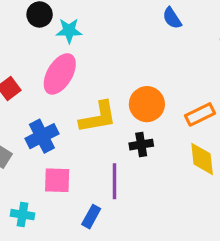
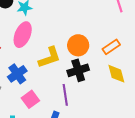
black cross: (141, 145) -> (78, 70), size x1.5
pink square: (57, 180) -> (30, 99), turned -30

